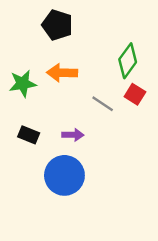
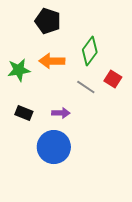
green diamond: (128, 61) -> (90, 51), moved

